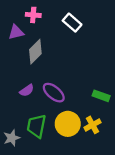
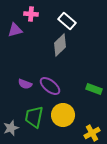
gray diamond: (35, 52) -> (60, 45), moved
purple semicircle: (27, 90) -> (25, 84), turned 56
yellow cross: (93, 125) -> (92, 133), moved

